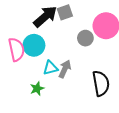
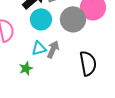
gray circle: (85, 38) -> (73, 19), size x1.6
cyan circle: (34, 45) -> (41, 19), moved

